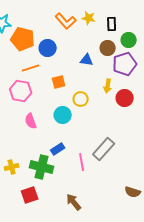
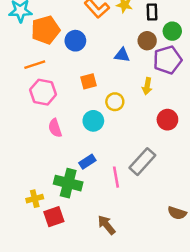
orange pentagon: (23, 39) -> (45, 30), turned -30
orange line: (31, 68) -> (35, 65), moved
red circle: (125, 98) -> (167, 120), moved
yellow cross: (12, 167) -> (35, 199), moved

